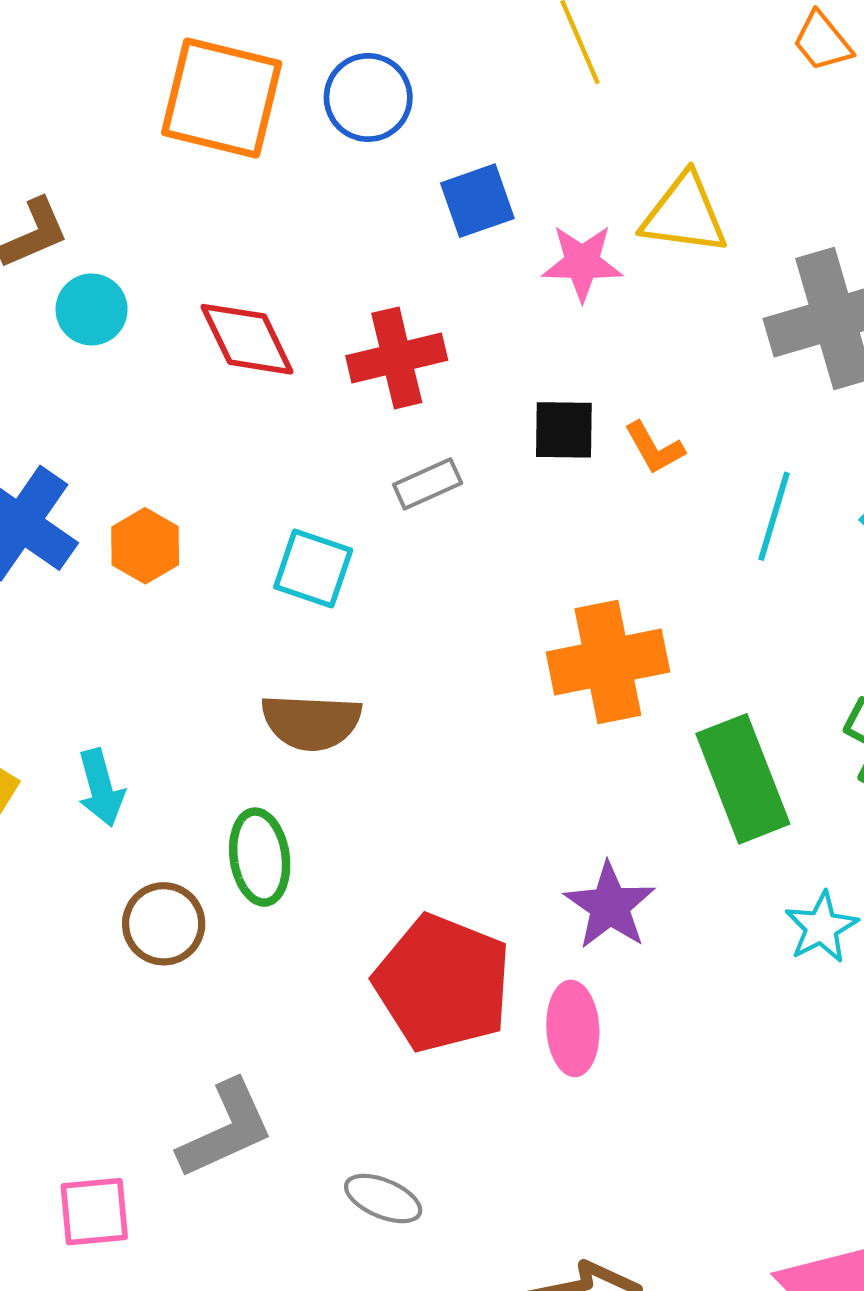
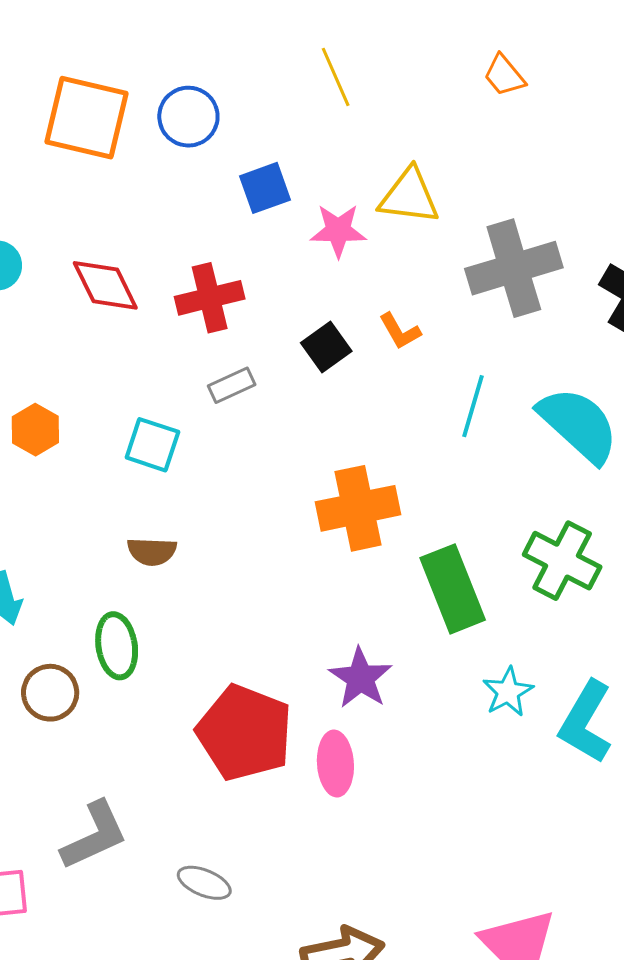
black square: (564, 430) -> (326, 347), turned -36
orange L-shape: (654, 448) -> (400, 331), moved
brown semicircle: (311, 722) -> (152, 551), size x0.7

